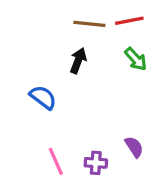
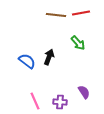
green arrow: (136, 59) -> (78, 43), moved
black arrow: (78, 61) -> (49, 57), moved

